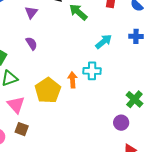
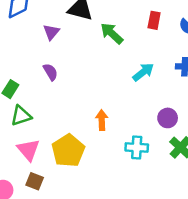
cyan cross: (92, 71) -> (137, 148), moved
yellow pentagon: (48, 90) -> (68, 151), moved
purple circle: (121, 123) -> (168, 118), moved

